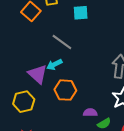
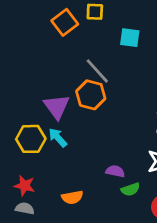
cyan arrow: (54, 64) -> (58, 138), moved, turned 63
orange hexagon: (65, 90) -> (91, 95), moved

